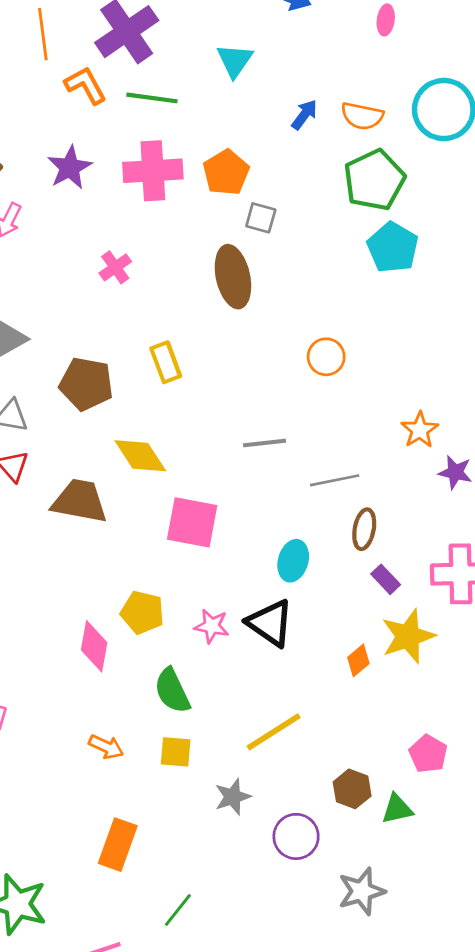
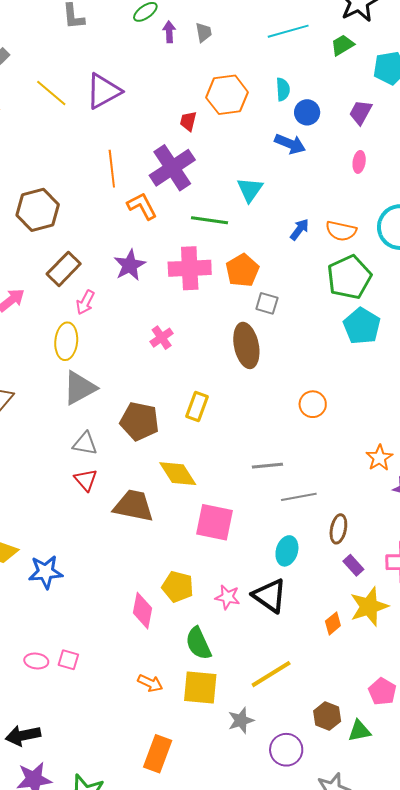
green line: (152, 98) -> (209, 220), moved
yellow rectangle: (166, 362) -> (197, 407), turned 40
gray line: (335, 480) -> (299, 497), moved
yellow square: (176, 752) -> (200, 688), size x1.5

